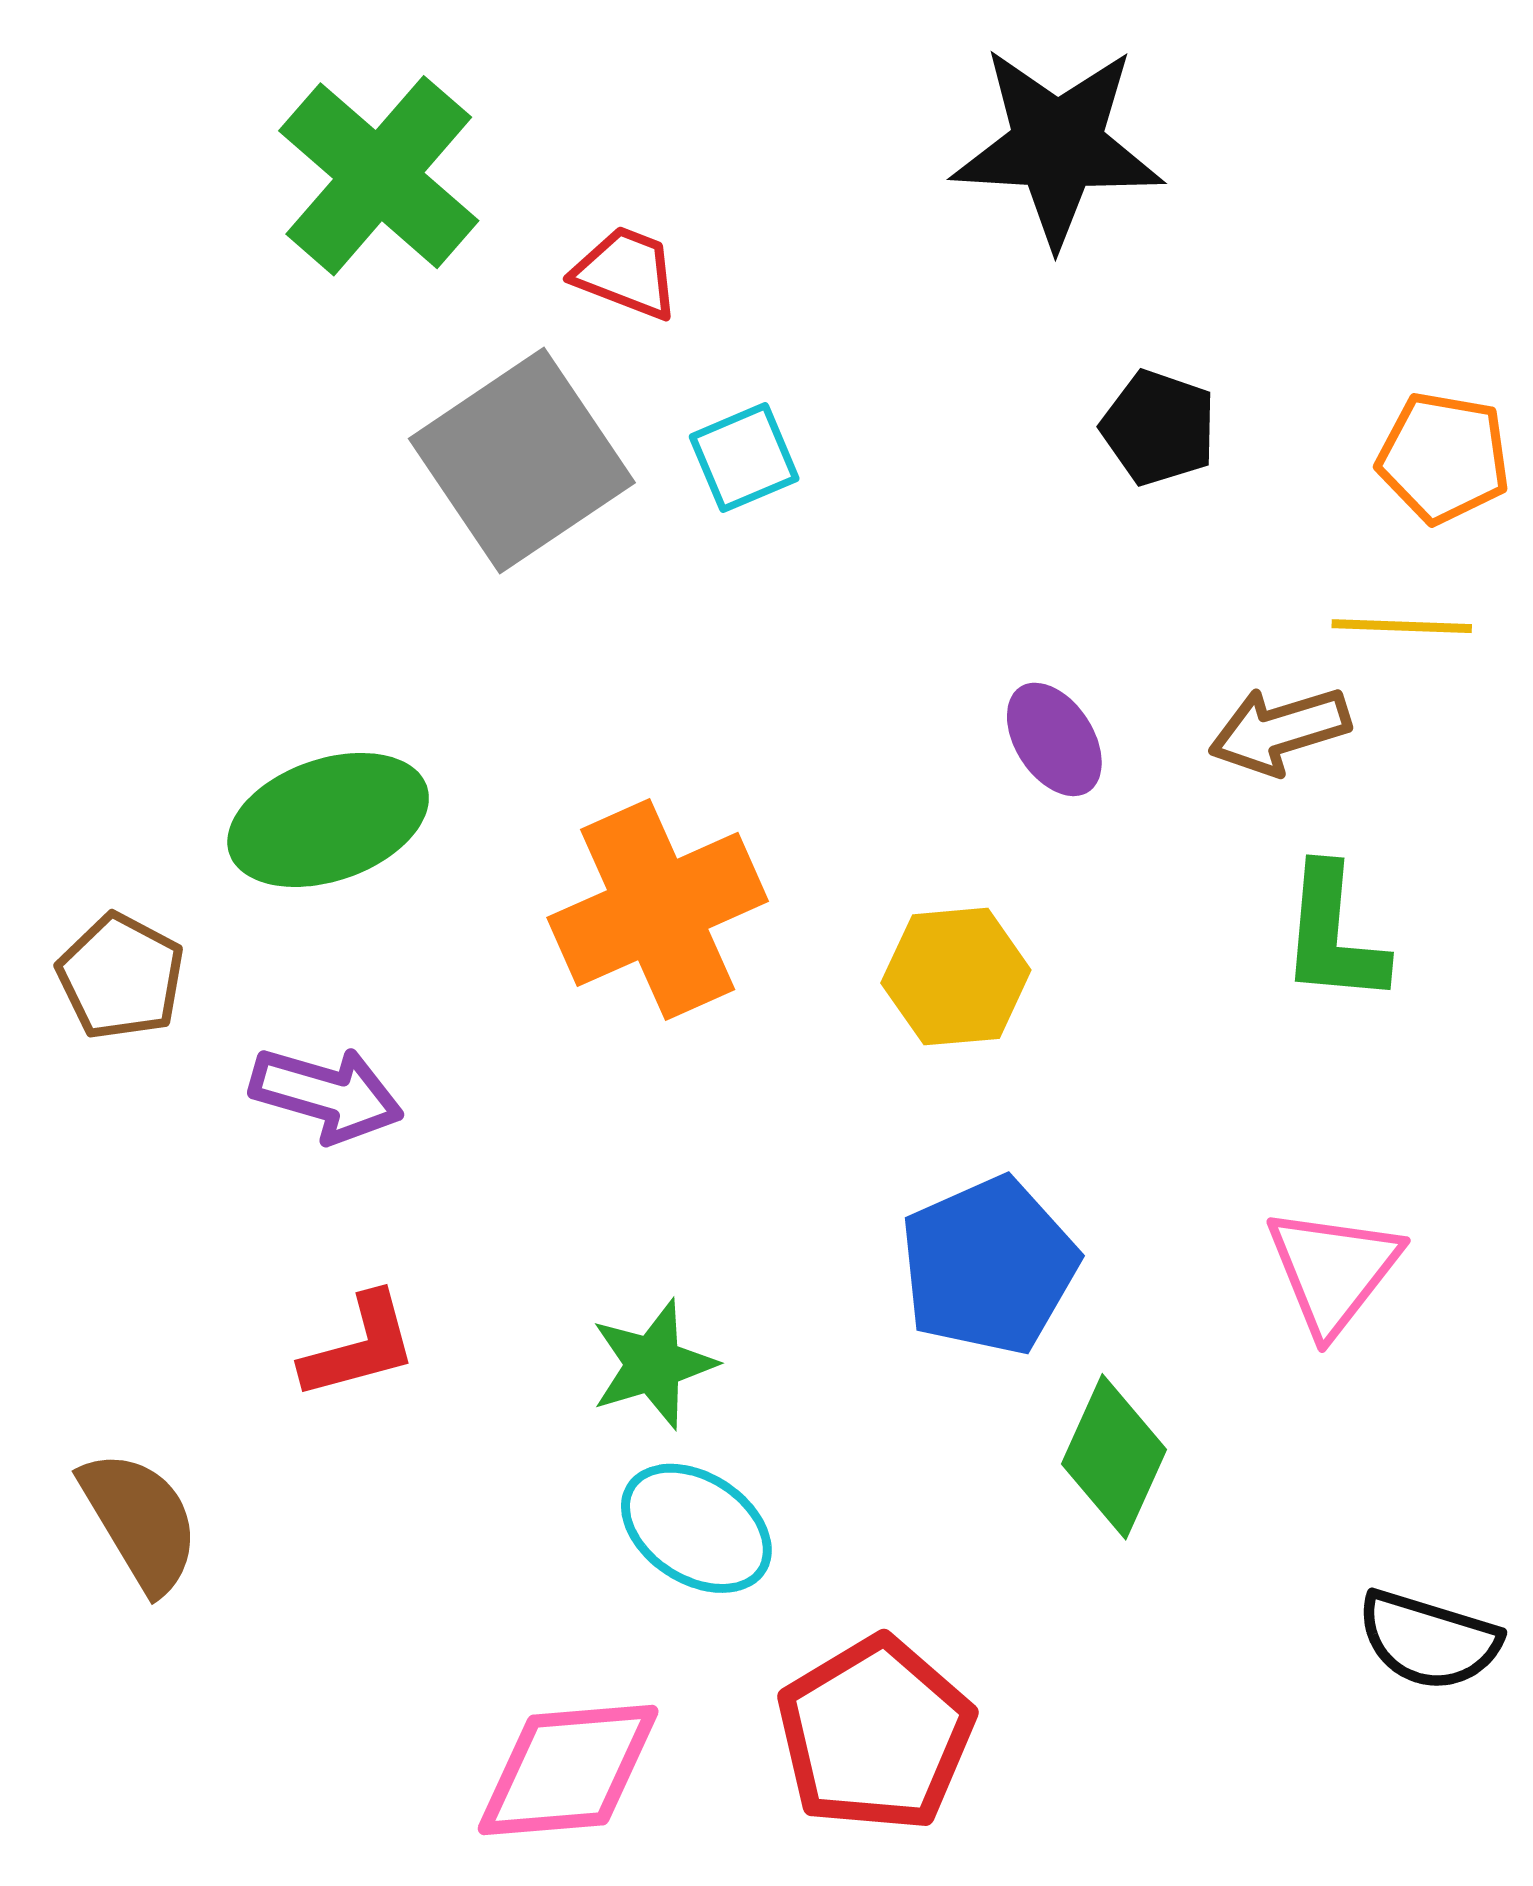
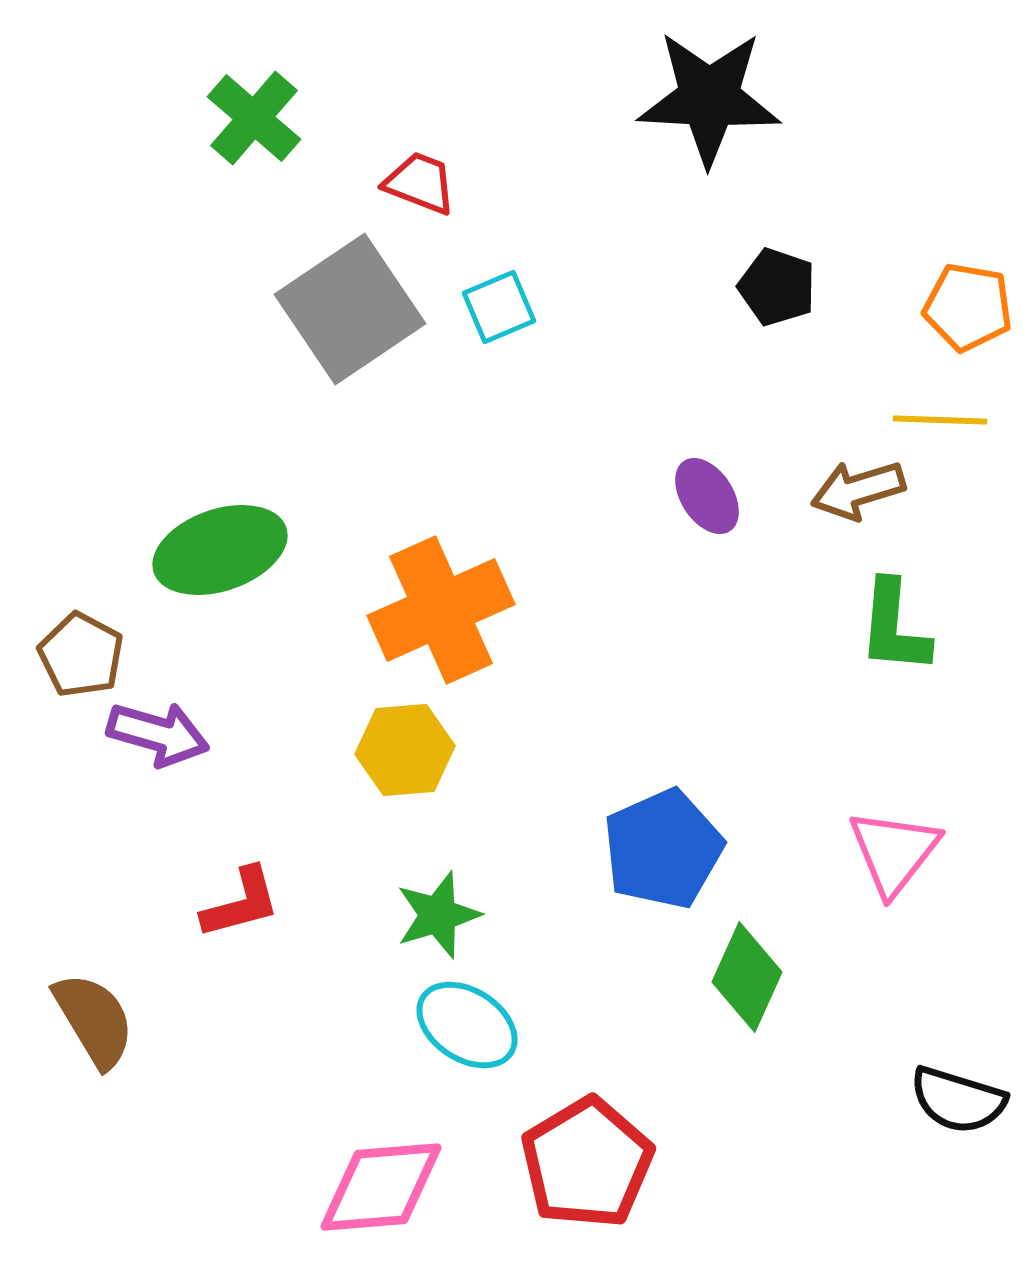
green cross: (379, 176) -> (254, 118), size x0.7
yellow hexagon: (956, 977) -> (405, 750), moved
purple arrow: (327, 1094) -> (158, 734), moved

